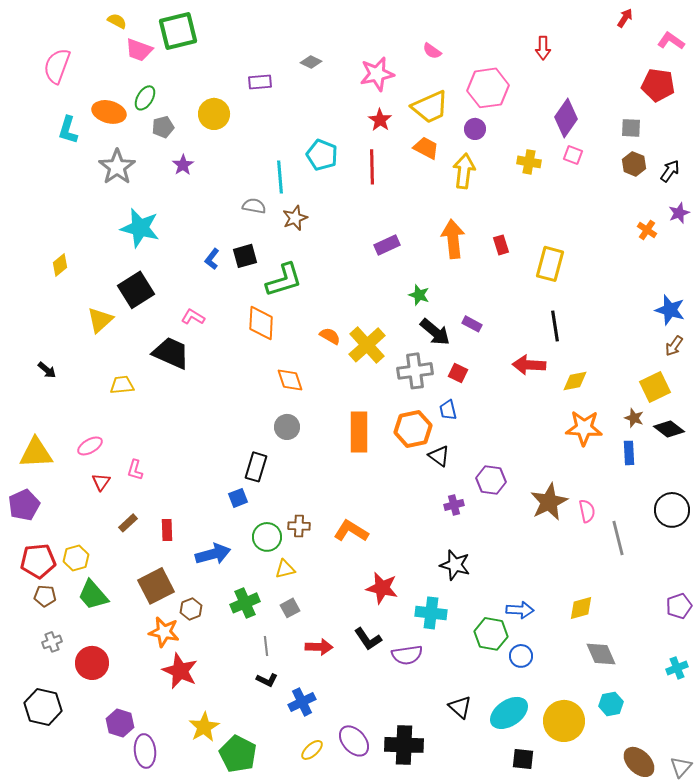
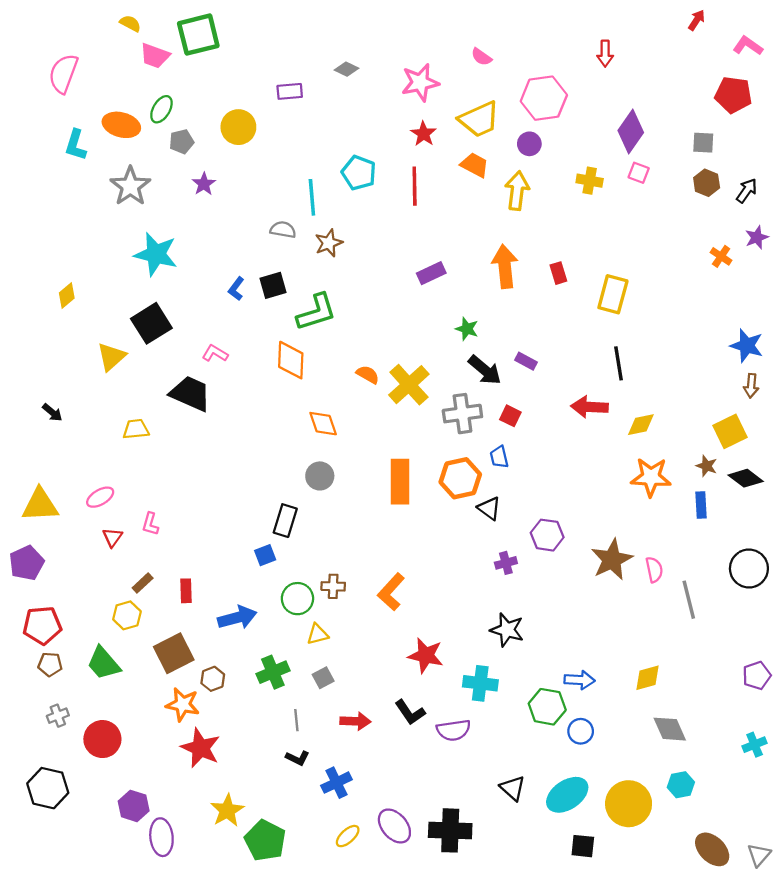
brown arrow: (674, 346) -> (751, 386), turned -30
orange L-shape: (351, 531) -> (391, 592), turned -80
yellow hexagon: (76, 558) -> (127, 615), moved

